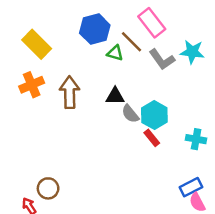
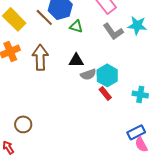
brown line: (132, 42) -> (44, 17), moved
gray semicircle: (130, 114) -> (88, 74), turned -70
brown circle: (48, 188) -> (23, 124), moved

